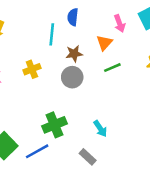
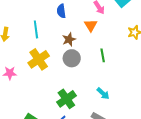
cyan line: (52, 34) -> (36, 29), moved
green line: (112, 68) -> (103, 55), moved, turned -64
yellow cross: (32, 69) -> (39, 59), size x1.5

